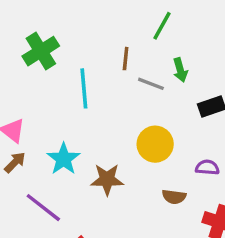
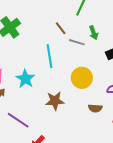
brown line: (126, 59) -> (61, 28), turned -40
cyan line: (84, 88) -> (49, 56), moved
cyan star: (64, 159) -> (25, 79), moved

